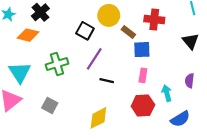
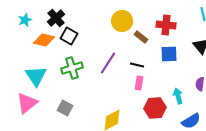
black square: (85, 31) -> (69, 36), moved
blue square: (142, 50) -> (169, 54), moved
pink rectangle: (143, 75) -> (139, 83), moved
black line: (107, 81) -> (137, 65), moved

